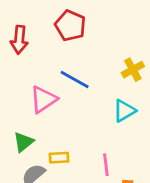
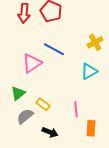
red arrow: (19, 40) -> (24, 13), moved
yellow rectangle: (59, 158) -> (43, 104), turned 40

